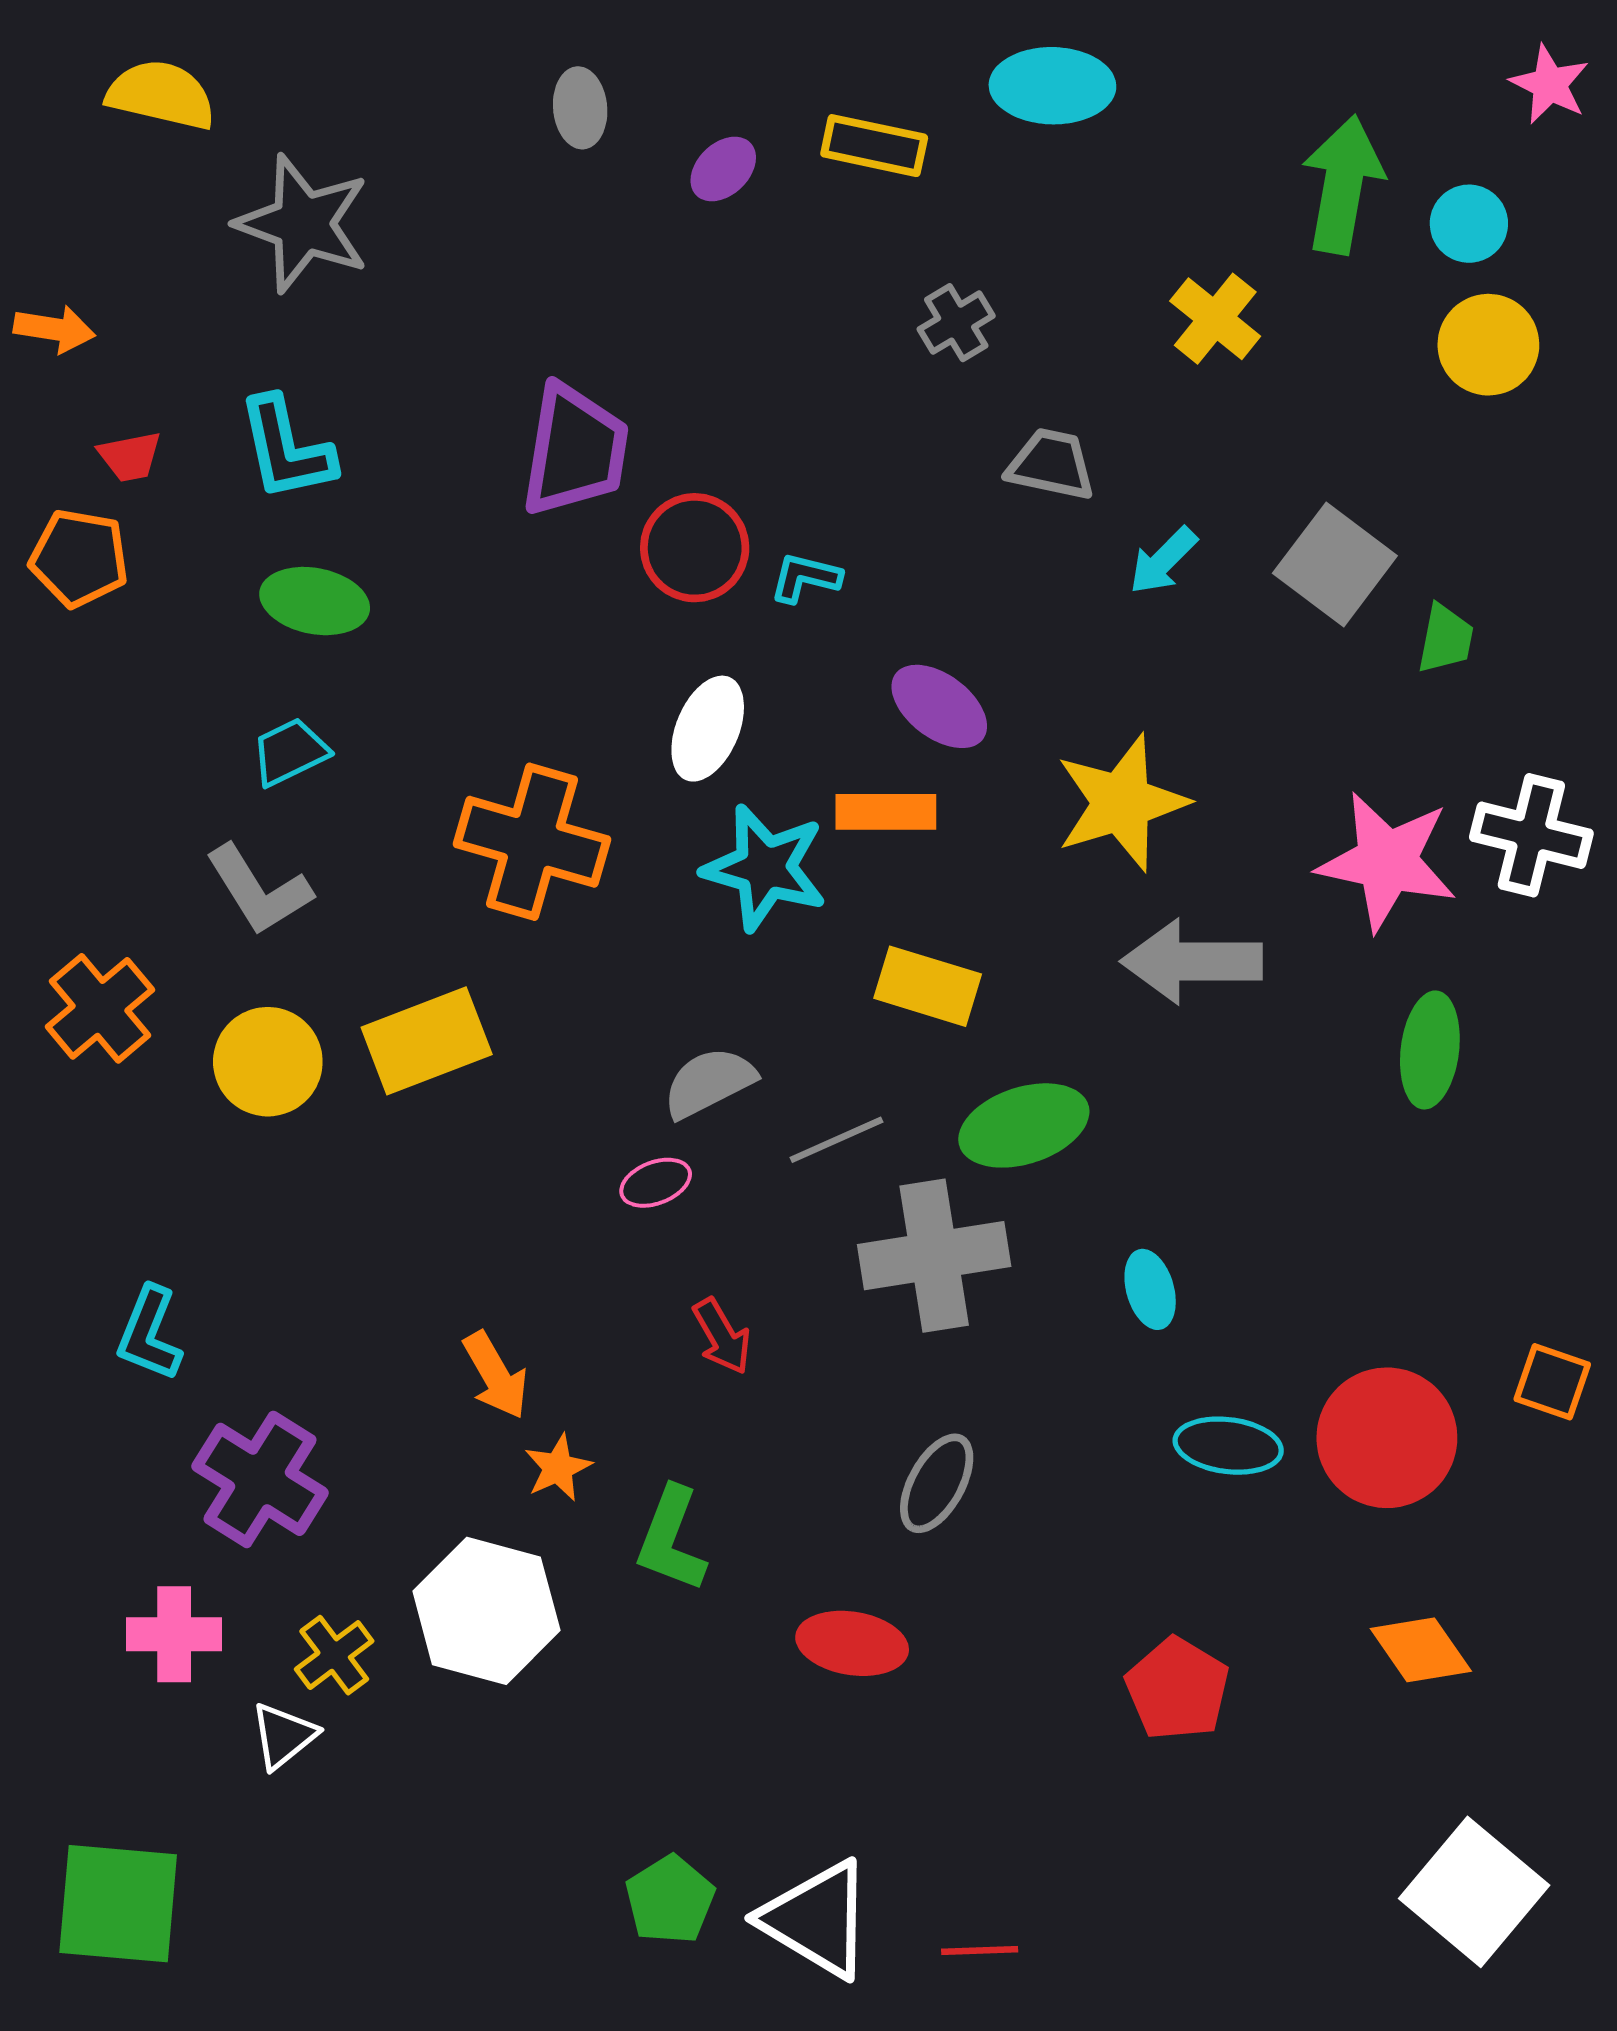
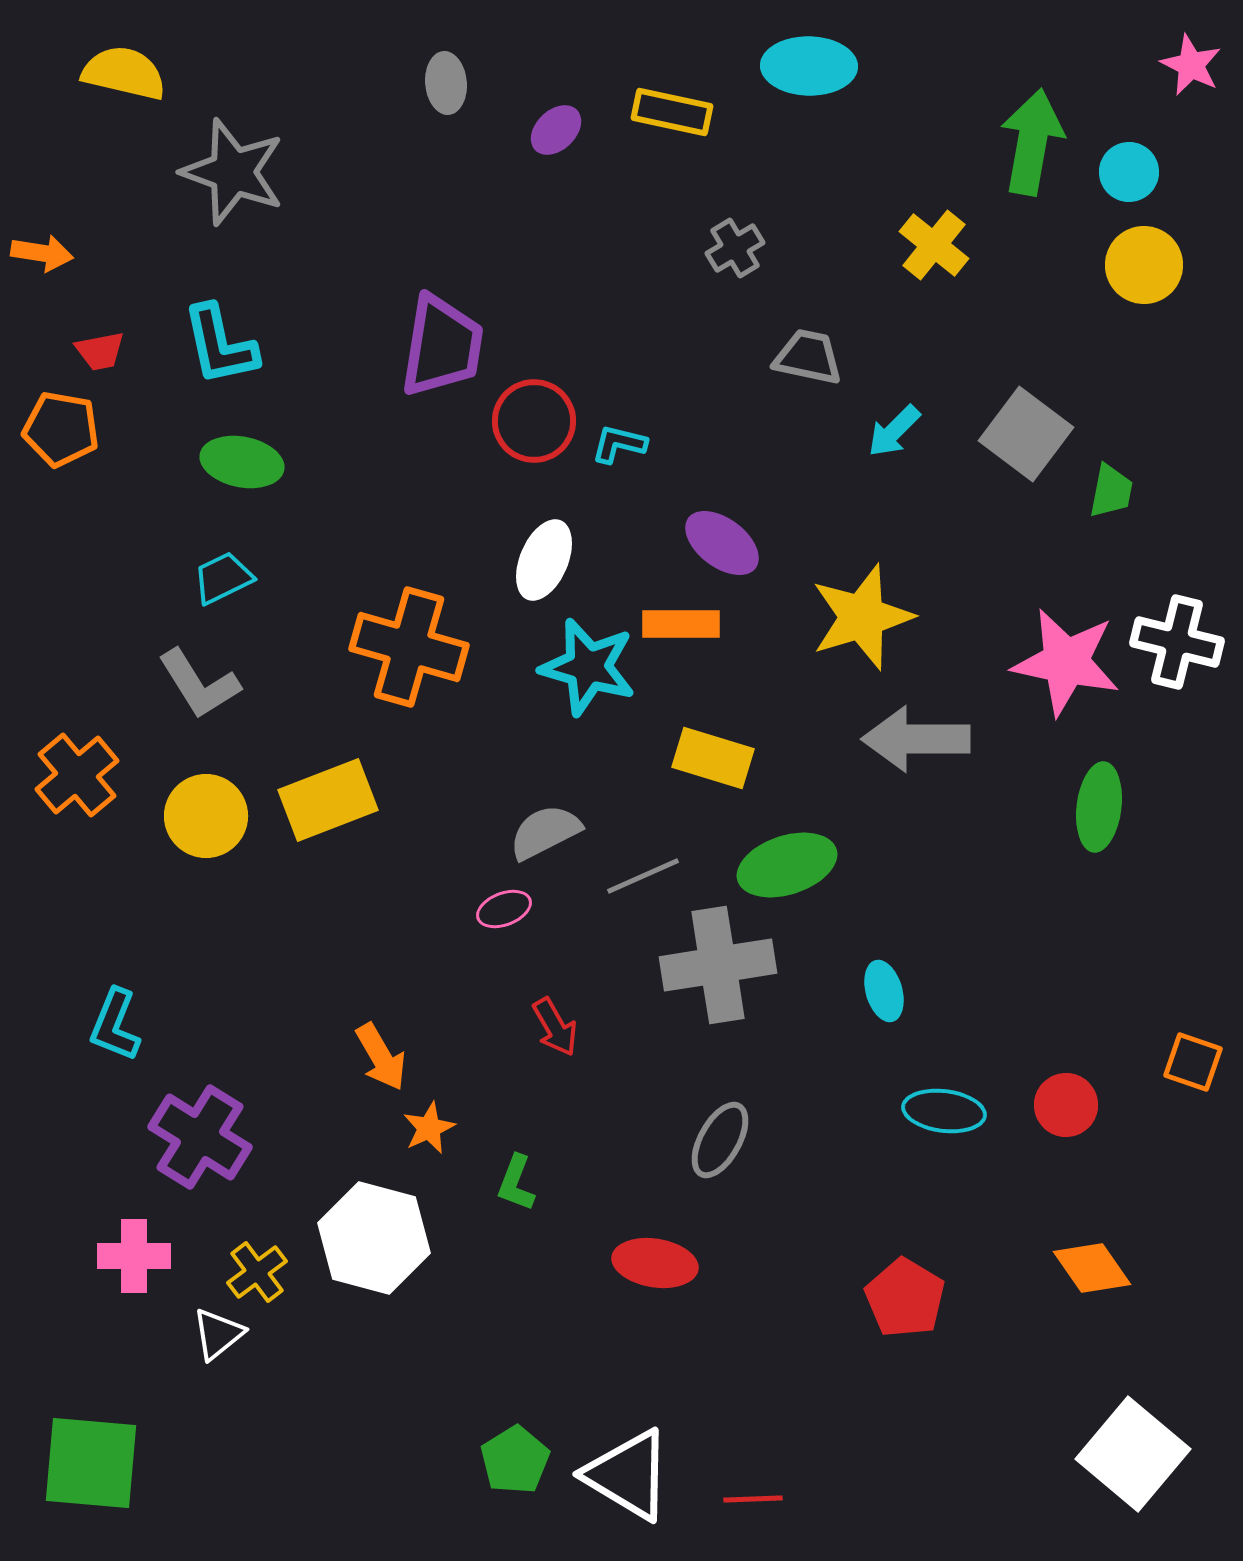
red circle: (1387, 1438) -> (1066, 1105), size x0.6
green L-shape: (671, 1539) -> (516, 1183), size x0.7

